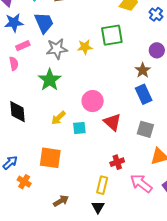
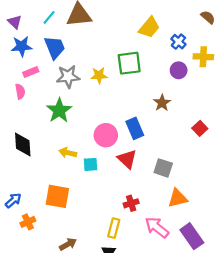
purple circle: (157, 50) -> (179, 70), moved
blue rectangle: (144, 94) -> (135, 128), moved
yellow arrow: (58, 118) -> (68, 153), turned 56
orange cross: (24, 182) -> (28, 222), turned 32

